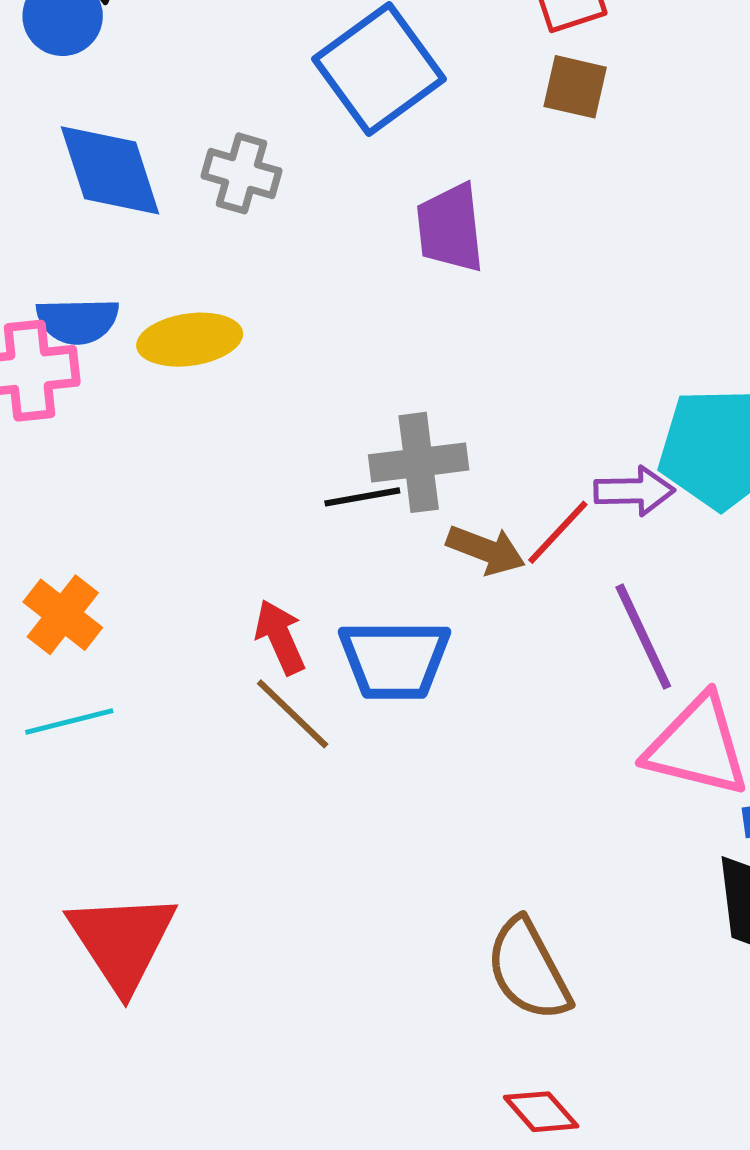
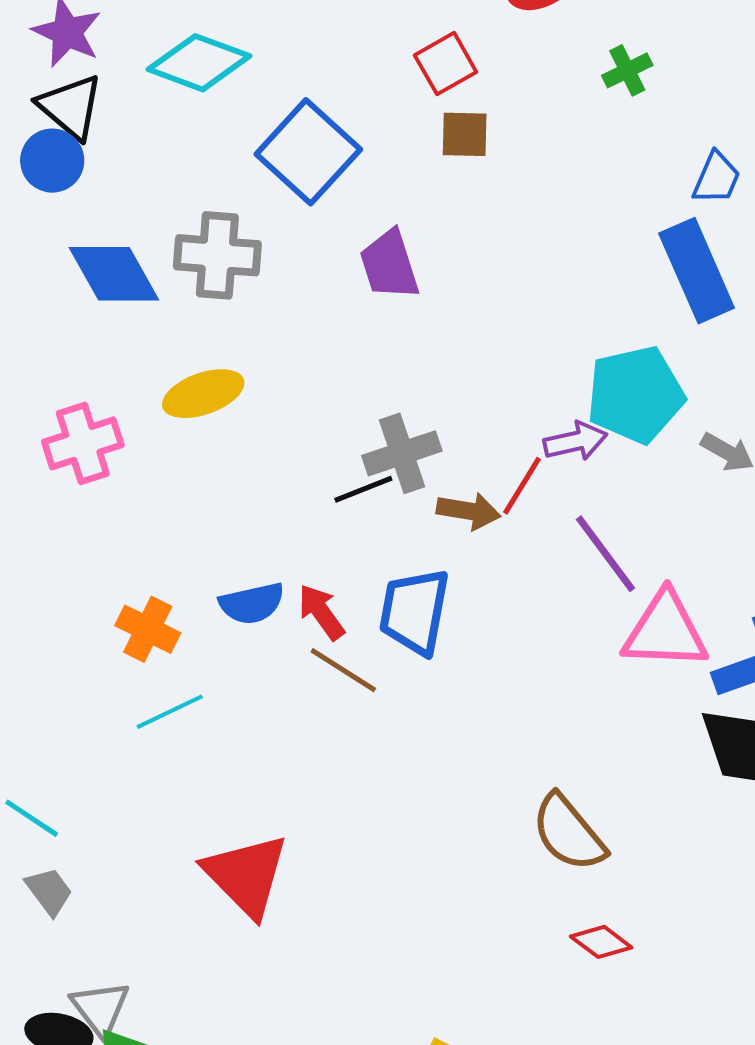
gray cross: (242, 173) -> (217, 255), size x1.4
blue semicircle: (78, 321) -> (252, 603), moved
blue trapezoid: (395, 660) -> (414, 611), turned 112

